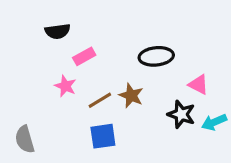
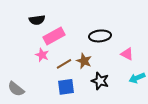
pink rectangle: (84, 56) -> (54, 36), size x1.5
black star: (181, 114) -> (100, 81), moved
gray semicircle: (25, 139) -> (16, 89), turned -36

